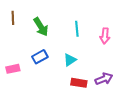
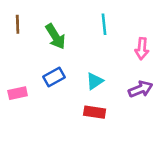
cyan line: (77, 29) -> (104, 24), moved
purple arrow: (104, 79) -> (140, 89), moved
red rectangle: (79, 83) -> (95, 112), moved

